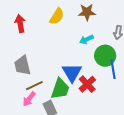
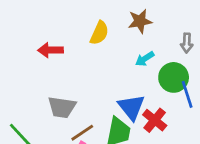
red arrow: (20, 24) -> (50, 50), turned -72
gray trapezoid: (22, 65) -> (62, 107), turned -60

